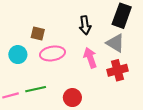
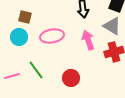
brown square: (38, 34) -> (25, 17), moved
green line: (36, 89) -> (36, 70), turned 66

